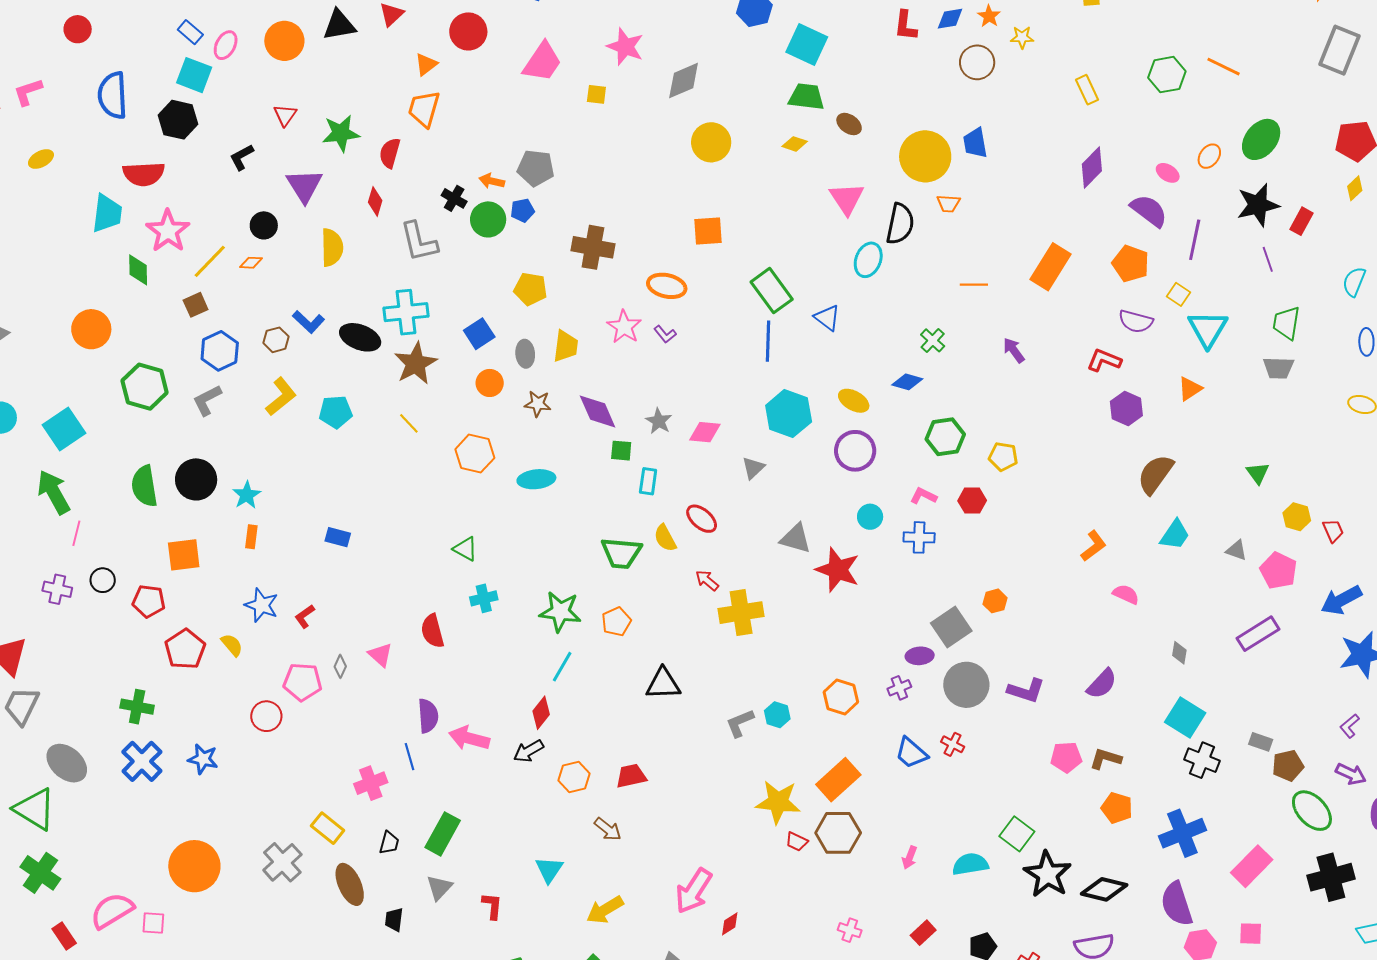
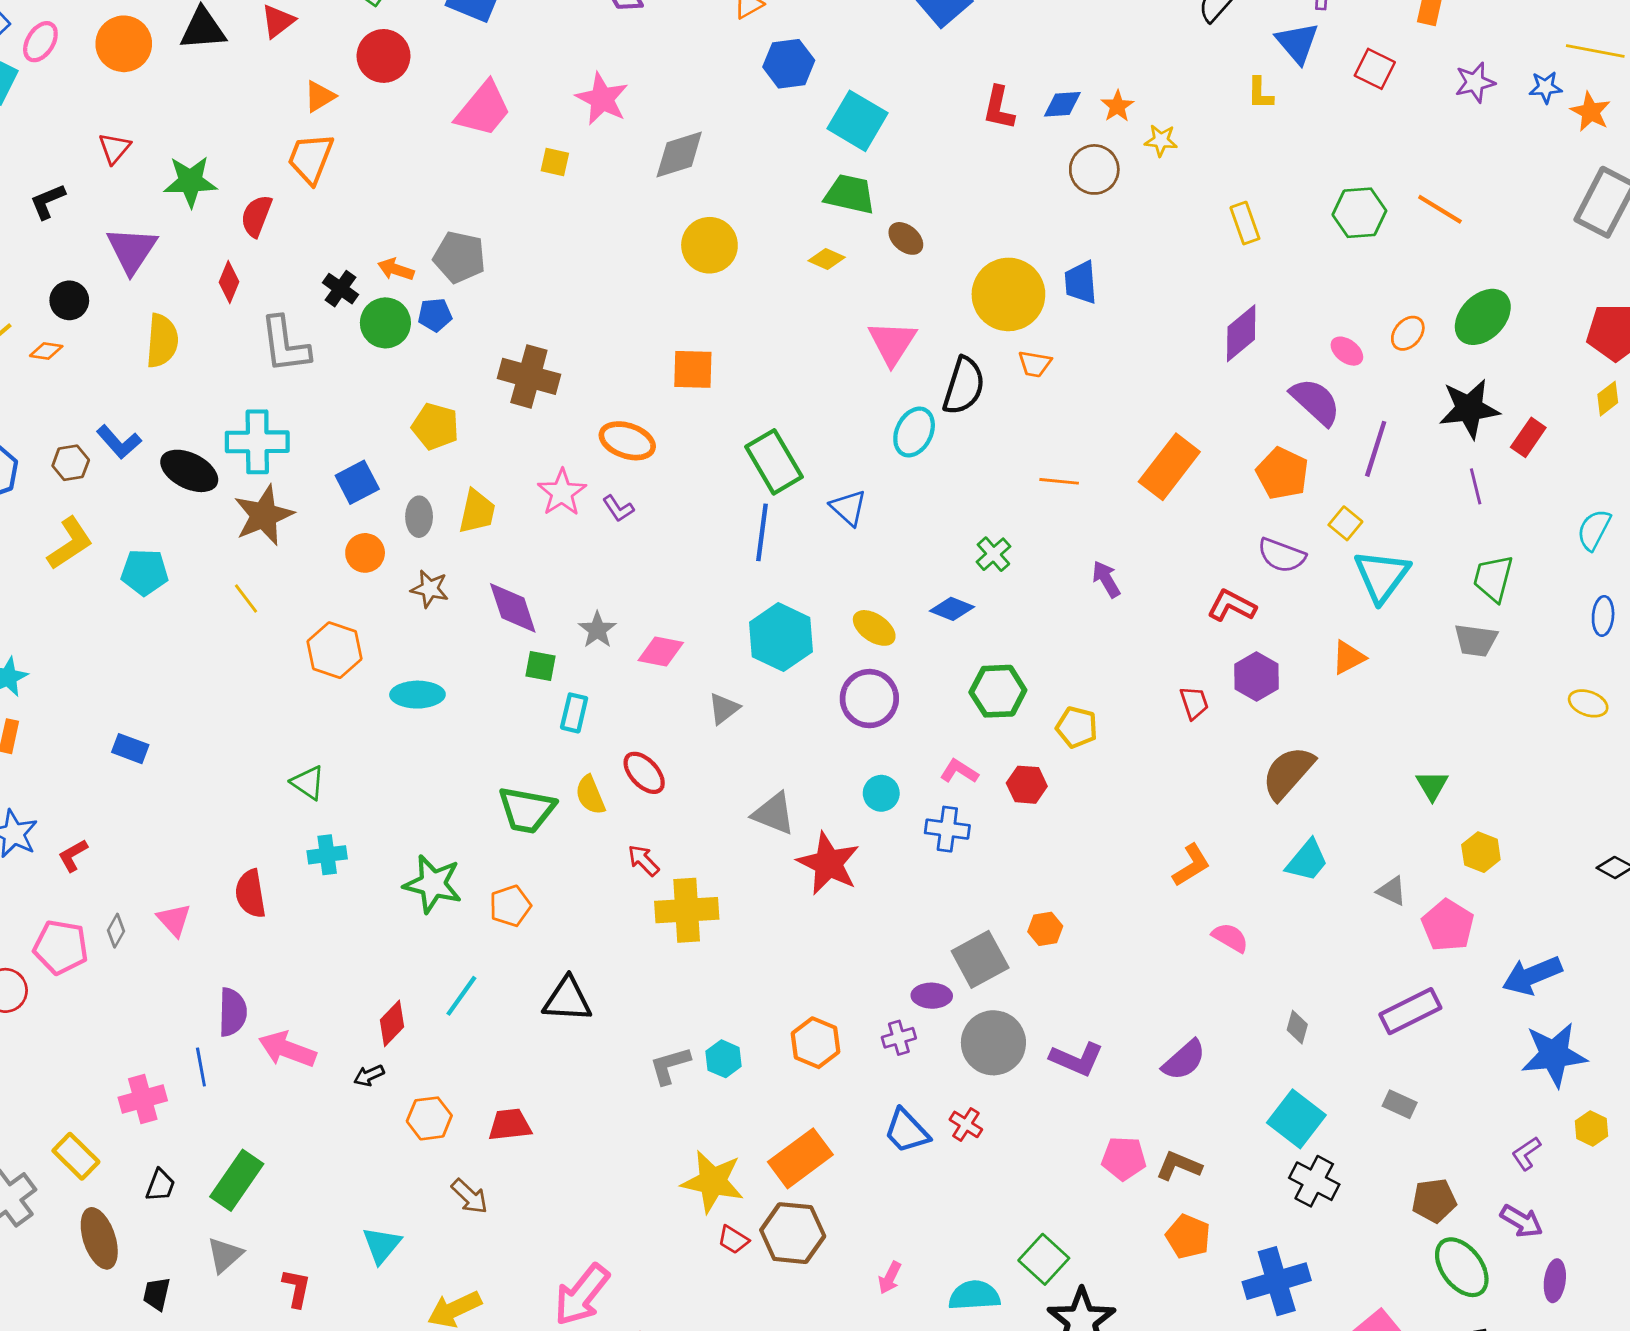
red trapezoid: (1333, 531) -> (1194, 703), moved
cyan line: (562, 667) -> (461, 996), moved
gray rectangle: (1261, 742) -> (1400, 1104), moved
black arrow: (529, 751) -> (369, 1075), size x0.7

